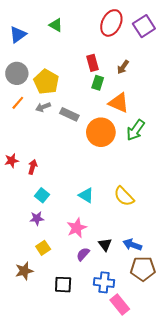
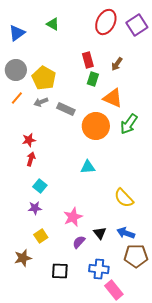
red star: (12, 161) -> (29, 140), moved
cyan triangle: (86, 195) -> (88, 167), moved, turned -35
yellow semicircle: (124, 196) -> (124, 198), moved

